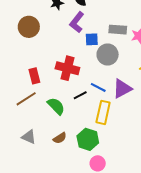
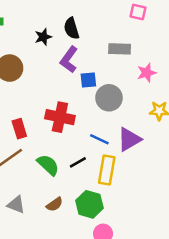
gray rectangle: (118, 30) -> (120, 49), moved
black line: (80, 95) -> (78, 162), moved

